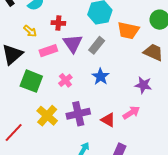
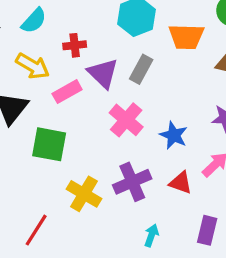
yellow arrow: (30, 31) -> (33, 66), size x1.5
blue star: (101, 77) -> (174, 135), moved
pink cross: (65, 80) -> (126, 120), moved, size x1.5

